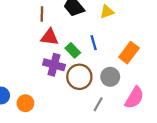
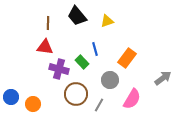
red triangle: (50, 37) -> (45, 47), moved
green rectangle: (73, 50) -> (82, 62), moved
brown circle: (79, 77) -> (76, 94), moved

